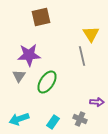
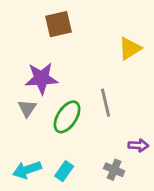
yellow triangle: (91, 34) -> (130, 48), turned 30
gray line: (82, 56) -> (106, 103), moved
cyan rectangle: (53, 122) -> (64, 171), moved

